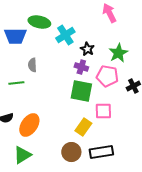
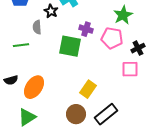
black star: (87, 49) -> (51, 11), moved
green square: (81, 91) -> (70, 46), moved
pink square: (103, 111) -> (130, 69), moved
black rectangle: (101, 152) -> (106, 114), turned -30

